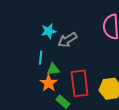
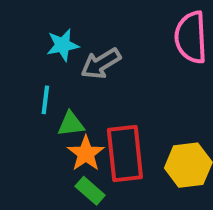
orange star: (49, 83) -> (86, 153), moved

